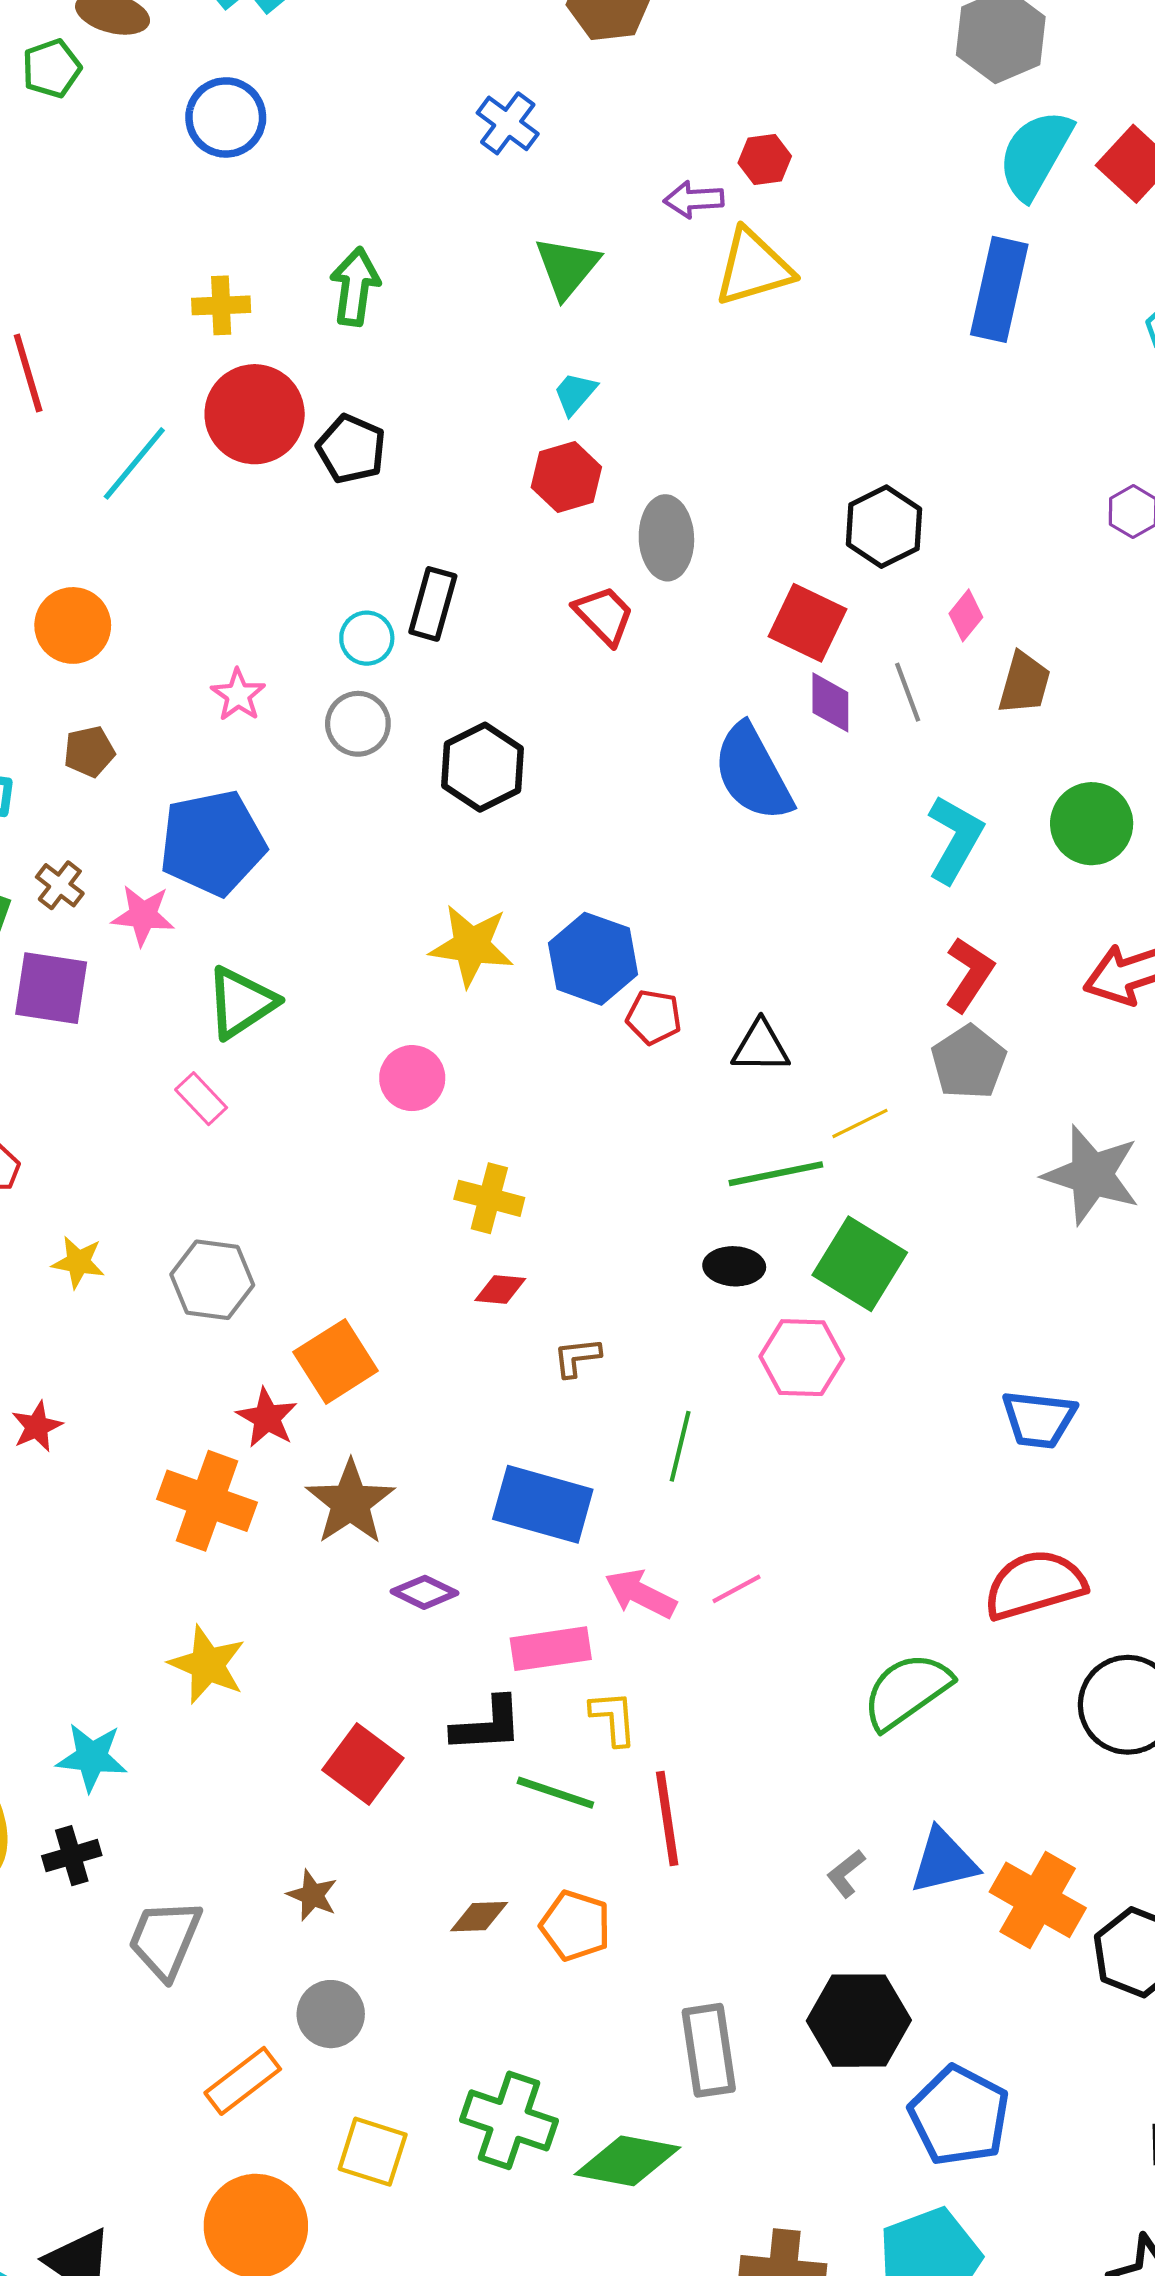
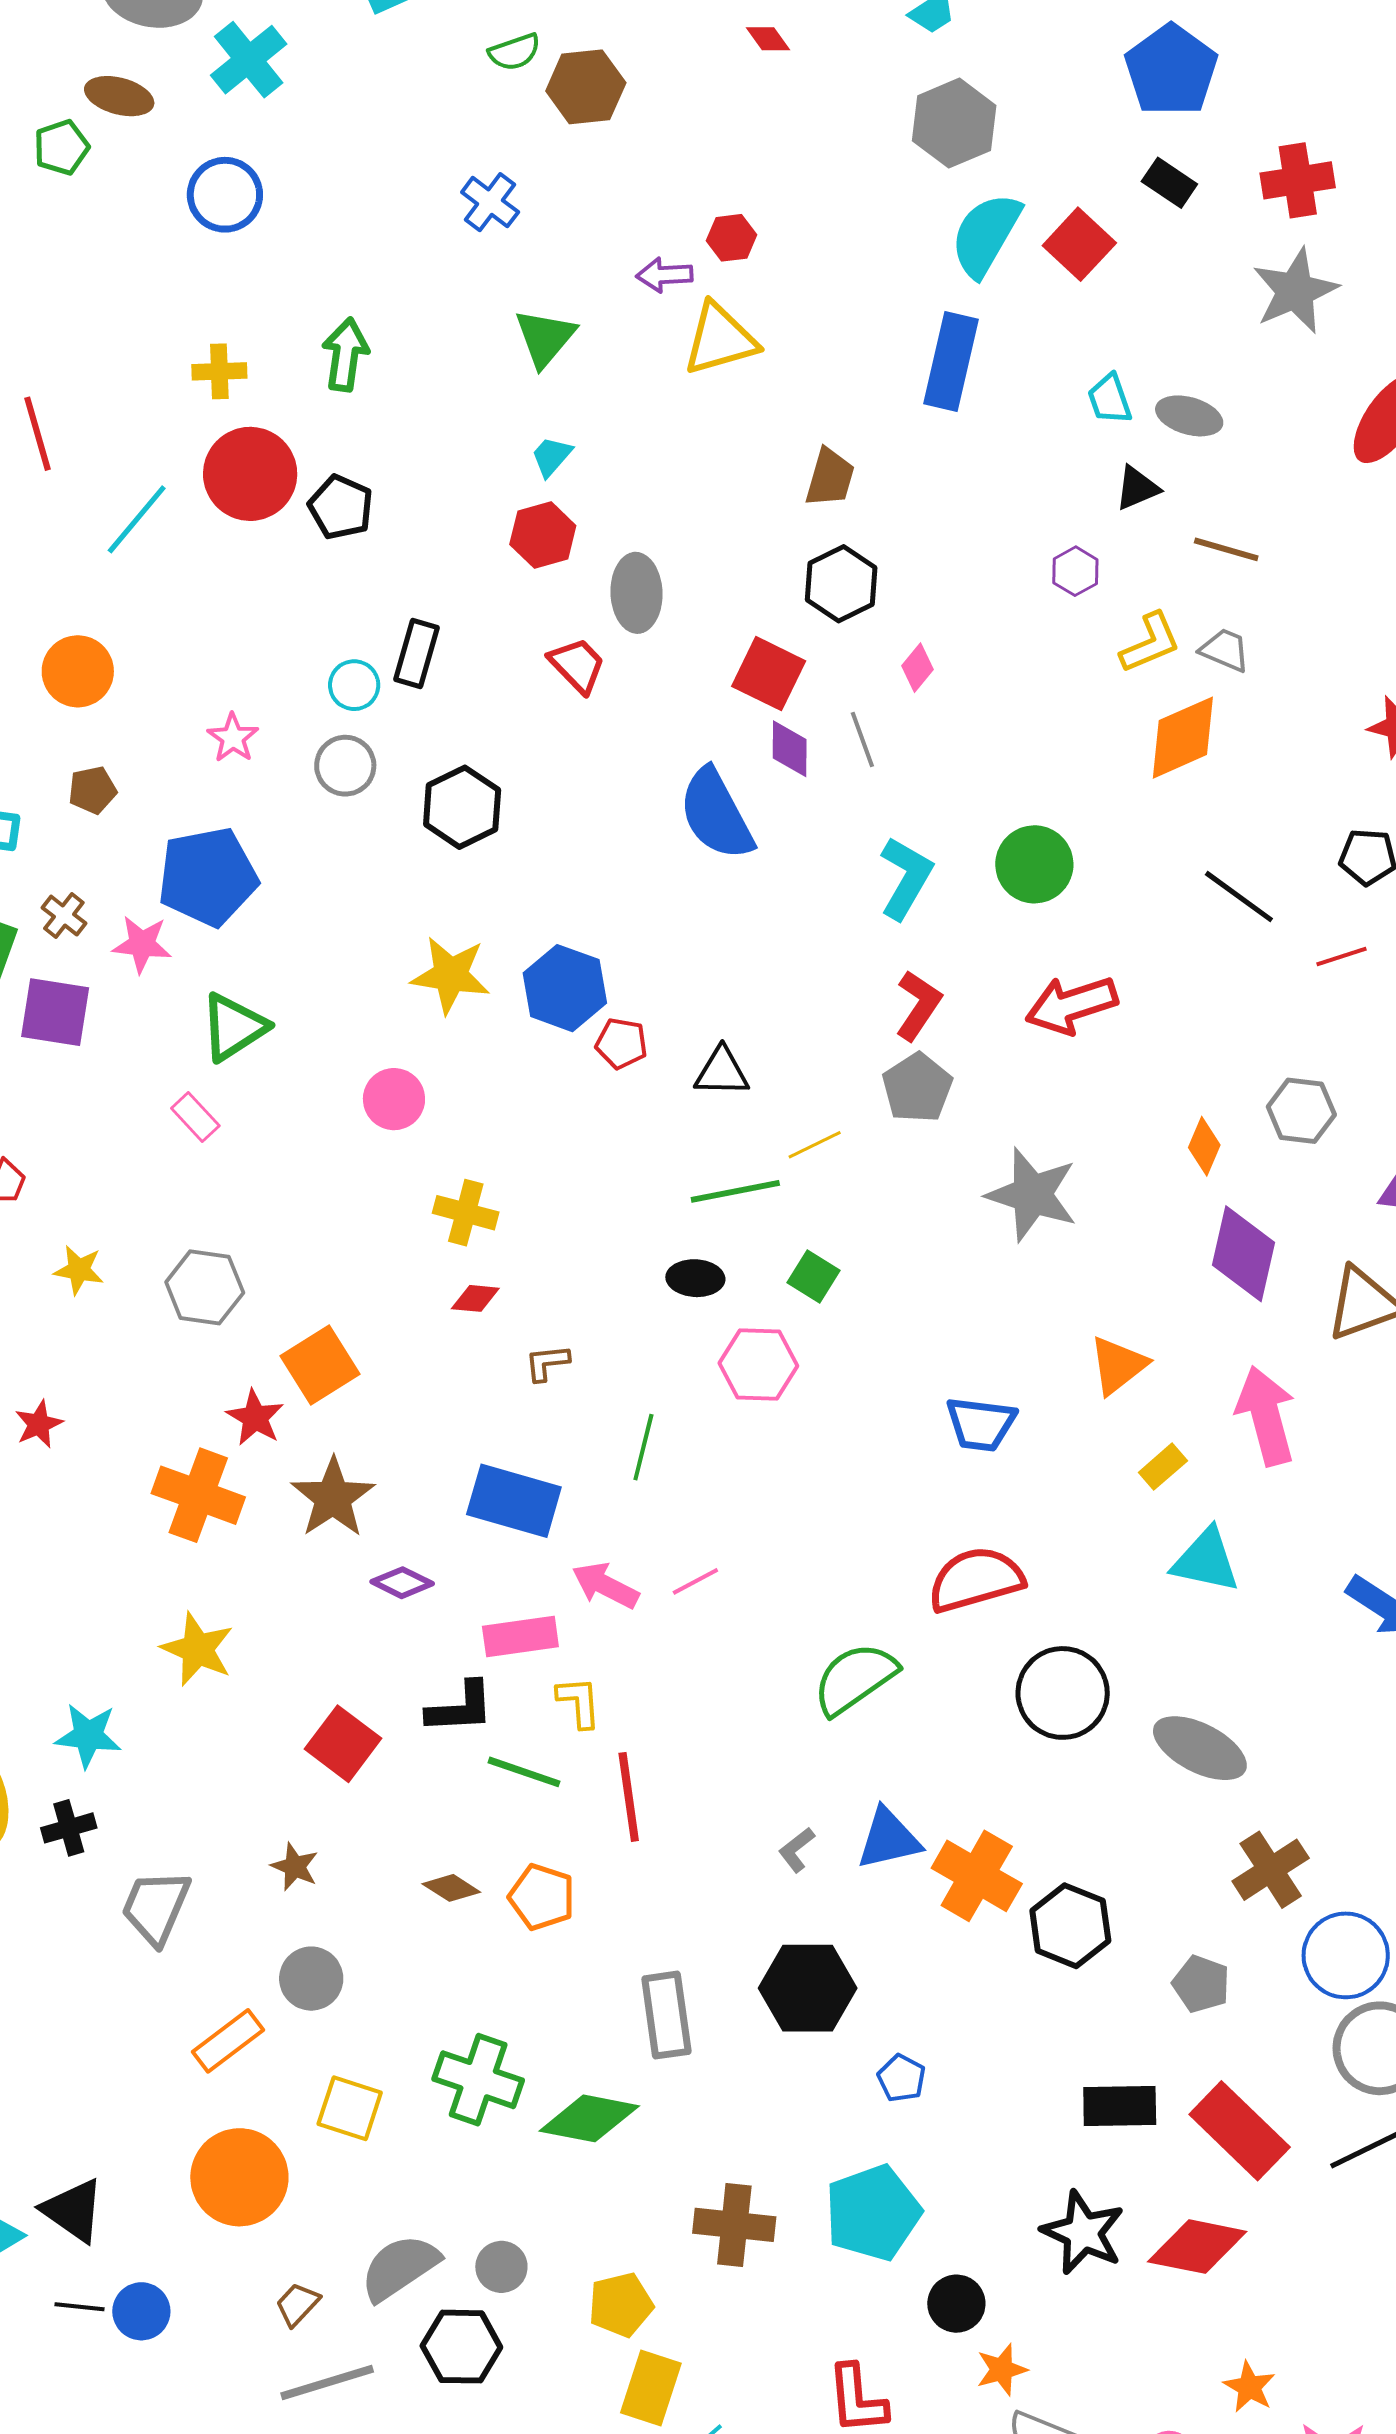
brown trapezoid: (1024, 683) -> (830, 478), moved
green square: (860, 1264) -> (813, 1277), size x0.6
brown diamond: (479, 1917) -> (451, 1888), turned 34
blue pentagon: (959, 2116) -> (901, 2078), size x0.5

